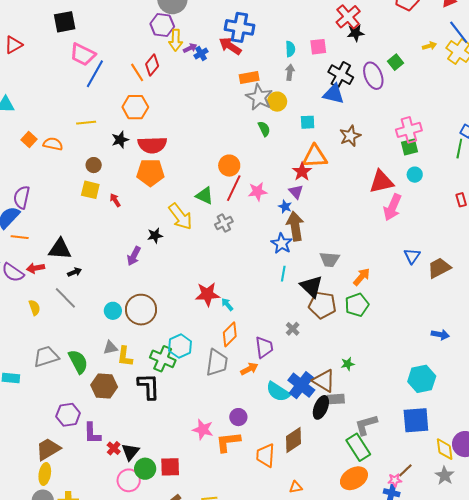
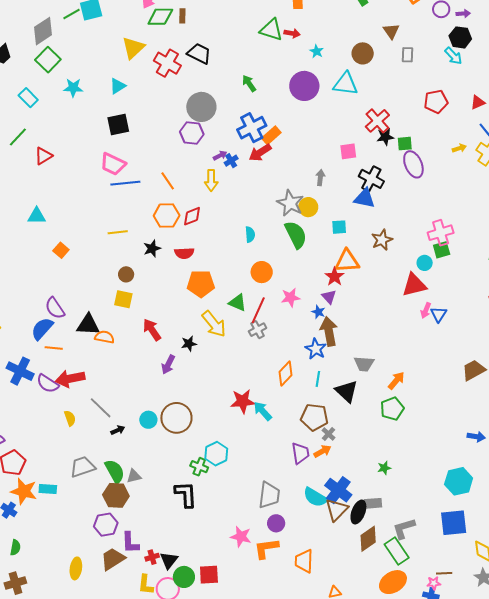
black square: (65, 22) -> (118, 125), moved
blue cross: (239, 27) -> (252, 128), moved, turned -36
yellow arrow: (176, 40) -> (211, 180), moved
red arrow: (230, 46) -> (260, 153), turned -65
cyan semicircle: (290, 49) -> (250, 234), moved
green square: (396, 62) -> (405, 144), moved, turned 35
red diamond: (152, 65) -> (192, 216), moved, turned 30
blue line: (95, 74) -> (125, 183), turned 56
purple ellipse: (373, 76) -> (413, 164), moved
orange rectangle: (249, 77) -> (271, 135), moved, turned -30
green semicircle: (264, 129) -> (296, 235), size x1.8
orange semicircle: (53, 144) -> (105, 337), moved
red semicircle: (152, 145) -> (184, 253), size x0.7
orange pentagon: (150, 173) -> (201, 284), moved
cyan circle: (415, 175) -> (425, 263), moved
red line: (234, 188) -> (258, 310), moved
purple semicircle: (22, 197) -> (55, 308), turned -45
red arrow: (115, 200) -> (152, 330), moved, size x1.6
pink arrow: (392, 207) -> (426, 310), size x0.6
black triangle: (60, 249) -> (88, 325), moved
blue triangle: (412, 256) -> (439, 314), moved
red arrow: (36, 268) -> (70, 379), size x1.6
black arrow: (75, 272) -> (118, 430), moved
cyan arrow: (227, 304) -> (263, 411), size x1.5
brown pentagon: (322, 305) -> (314, 417), moved
orange diamond: (230, 334) -> (285, 373), moved
gray triangle: (110, 348) -> (134, 476), moved
yellow L-shape: (125, 356) -> (146, 585), moved
green cross: (163, 359) -> (199, 467), size x0.7
gray trapezoid: (217, 363) -> (269, 495), moved
orange arrow: (249, 369) -> (322, 451), moved
brown triangle: (324, 381) -> (337, 510), moved, turned 45
brown hexagon: (104, 386) -> (116, 495), moved
brown diamond: (293, 440) -> (368, 539), moved
red cross: (114, 448) -> (152, 557), turned 32
brown trapezoid: (48, 449) -> (113, 559), moved
brown line: (405, 470) -> (444, 573), turned 42
yellow ellipse: (45, 474) -> (76, 568), moved

